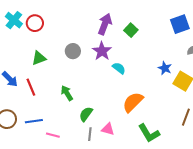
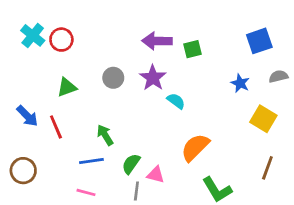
purple arrow: (105, 24) -> (157, 41), turned -110
green square: (131, 30) -> (192, 49), turned 32
blue star: (165, 68) -> (240, 83), moved
blue line: (34, 121) -> (91, 161), moved
pink triangle: (108, 129) -> (156, 175), moved

